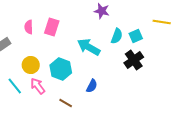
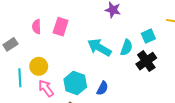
cyan semicircle: (117, 36) -> (126, 48), moved
cyan hexagon: (61, 69) -> (75, 83), moved
cyan line: (15, 86) -> (20, 78), moved, turned 36

